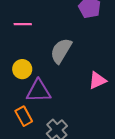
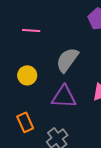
purple triangle: (38, 91) -> (64, 97), moved

